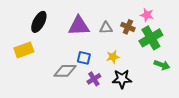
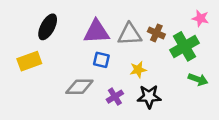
pink star: (147, 15) -> (200, 18), moved
gray triangle: (106, 28) -> (130, 34), size x1.5
blue square: (84, 58) -> (101, 60), moved

